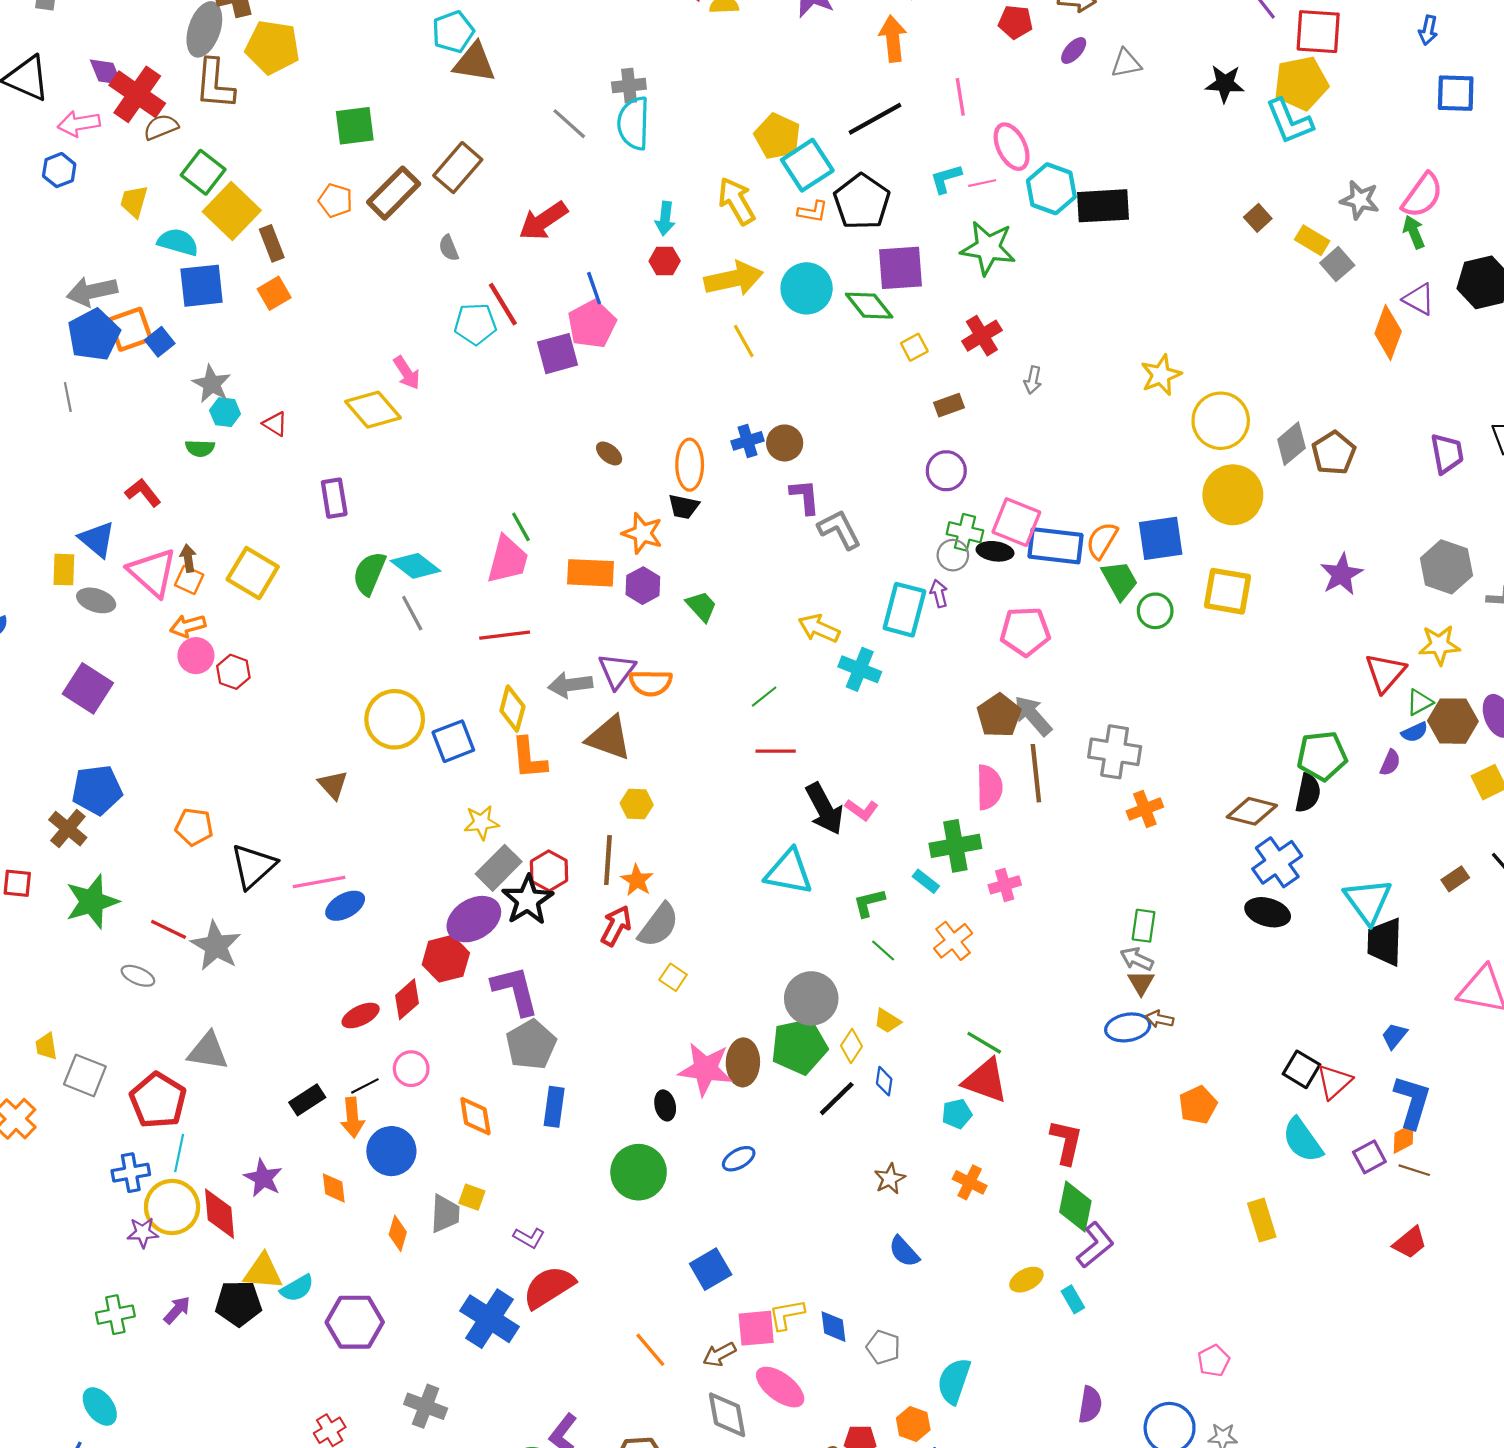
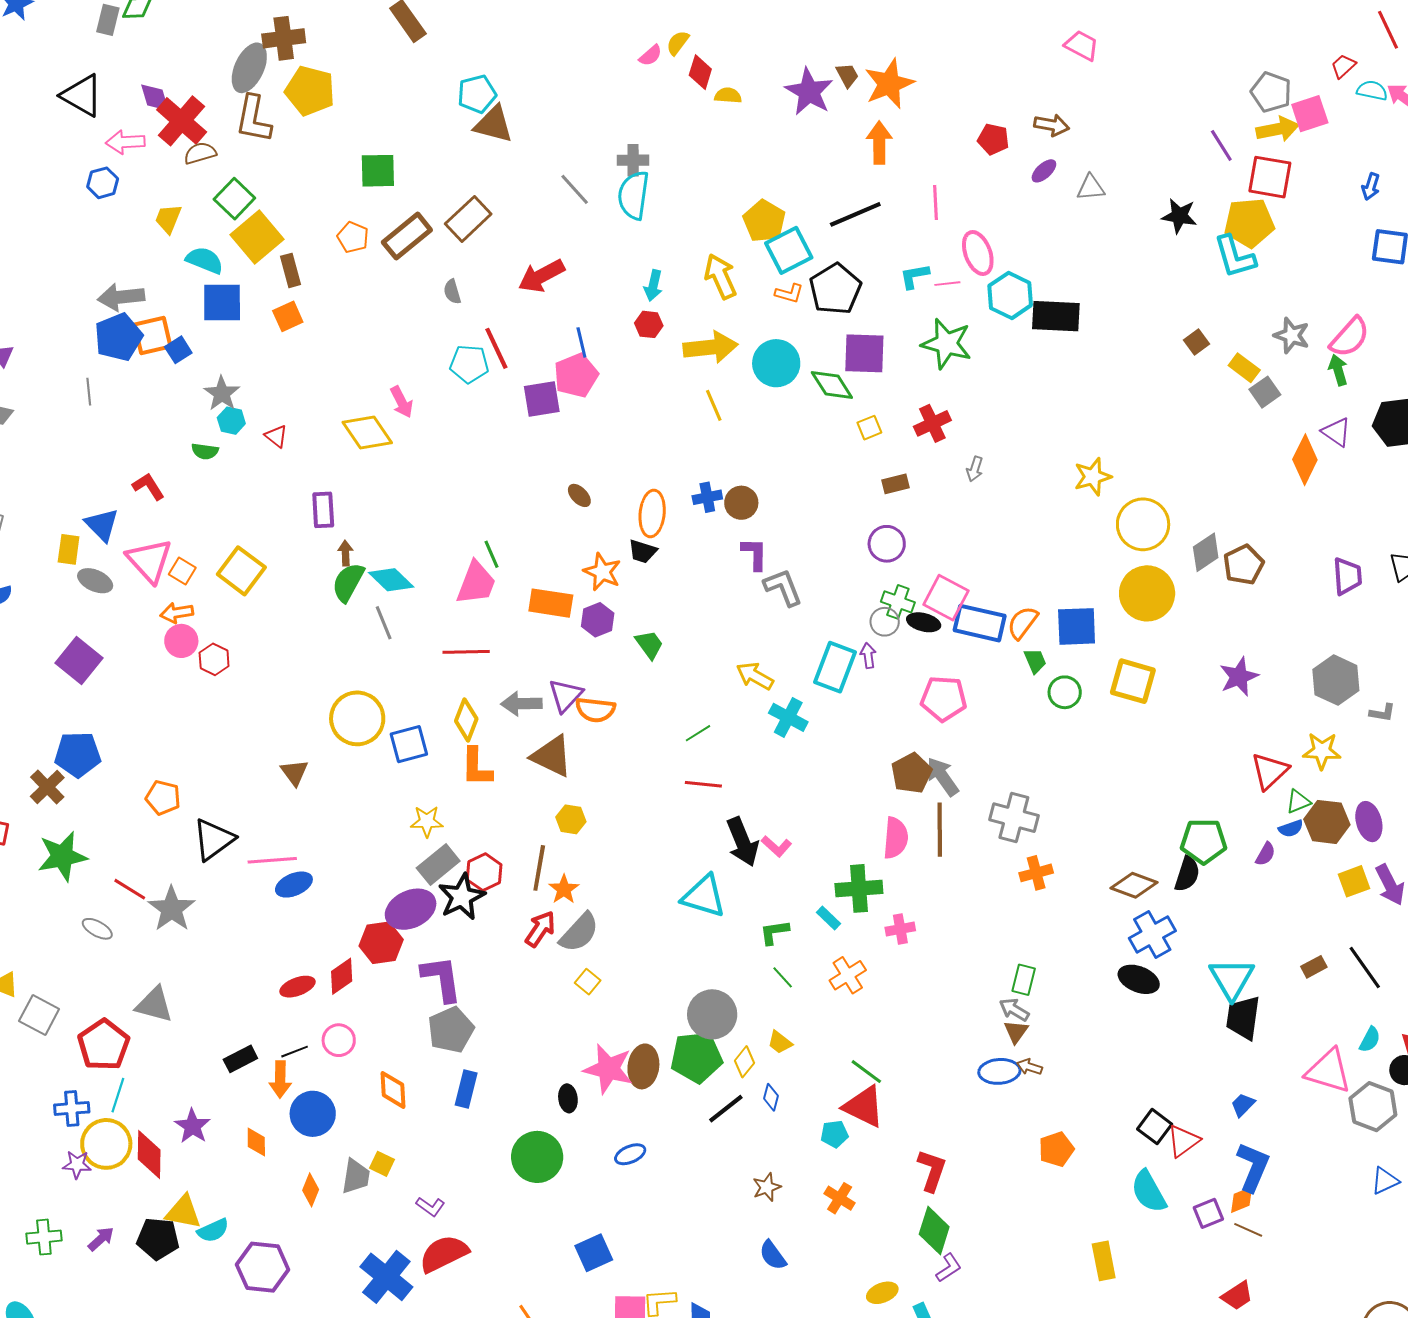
brown arrow: (188, 558) -> (346, 553), moved
green trapezoid: (1120, 580) -> (1035, 661), size x0.7
purple L-shape: (1095, 1245) -> (949, 1268), size x0.7

